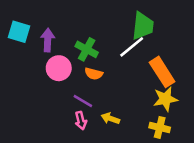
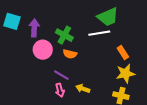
green trapezoid: (143, 26) -> (108, 17), turned 60
white line: (132, 47) -> (99, 33), turned 30
orange rectangle: (162, 72) -> (123, 53), size x0.6

